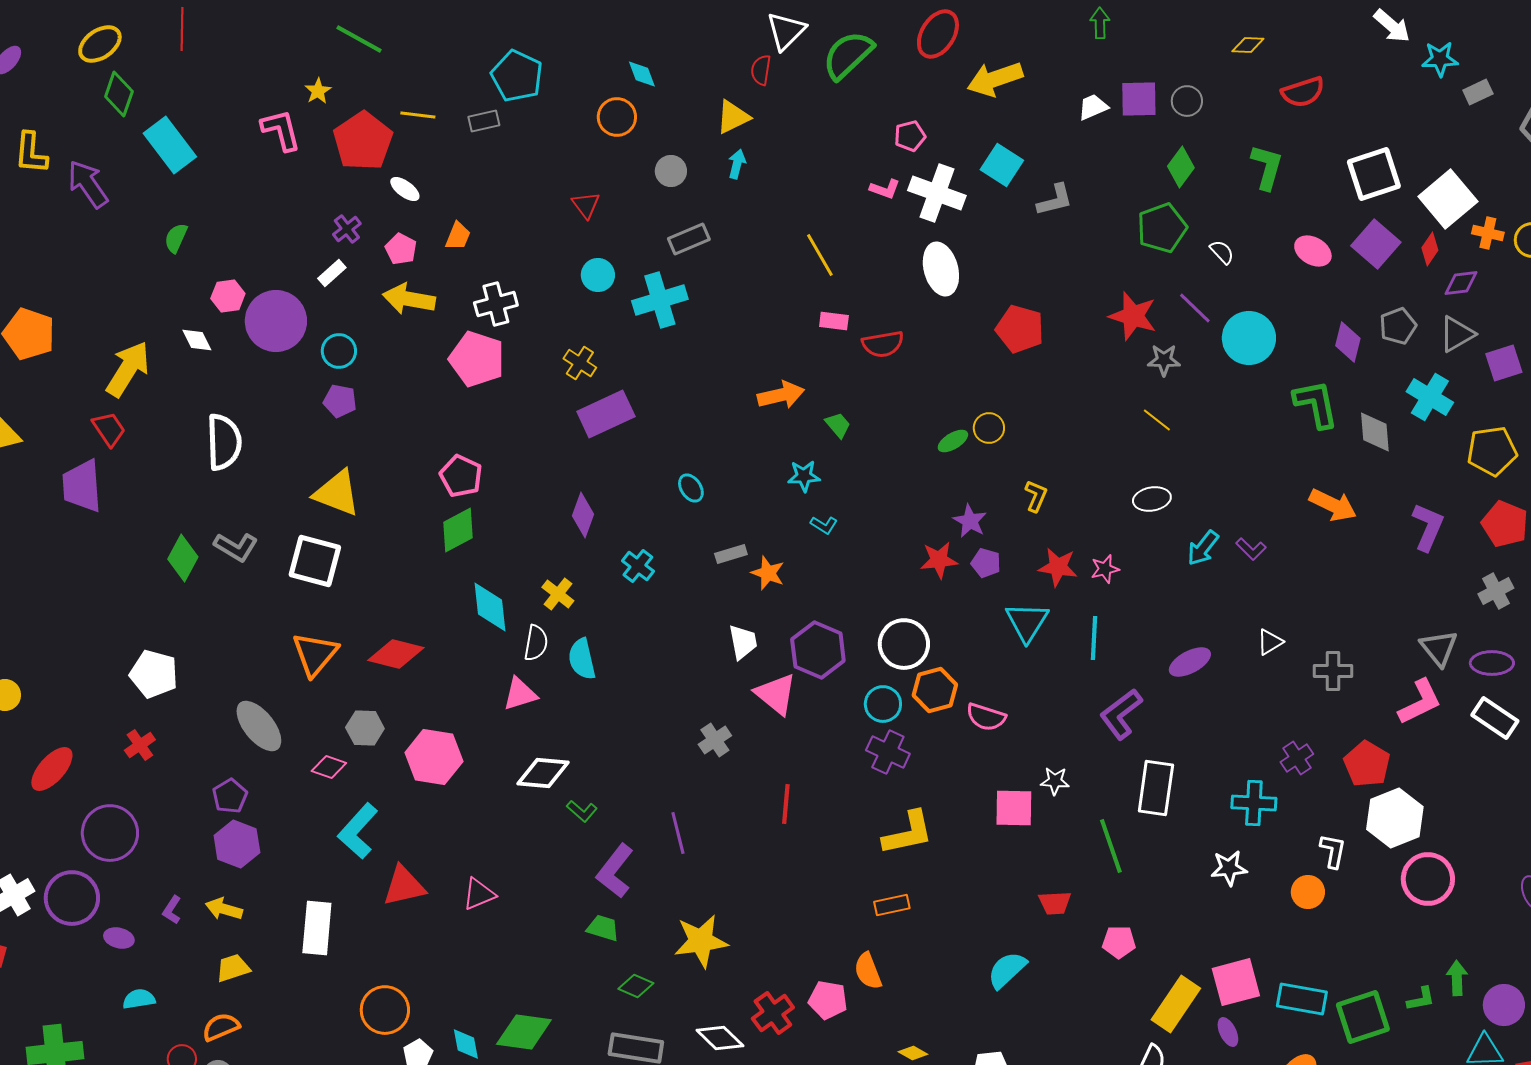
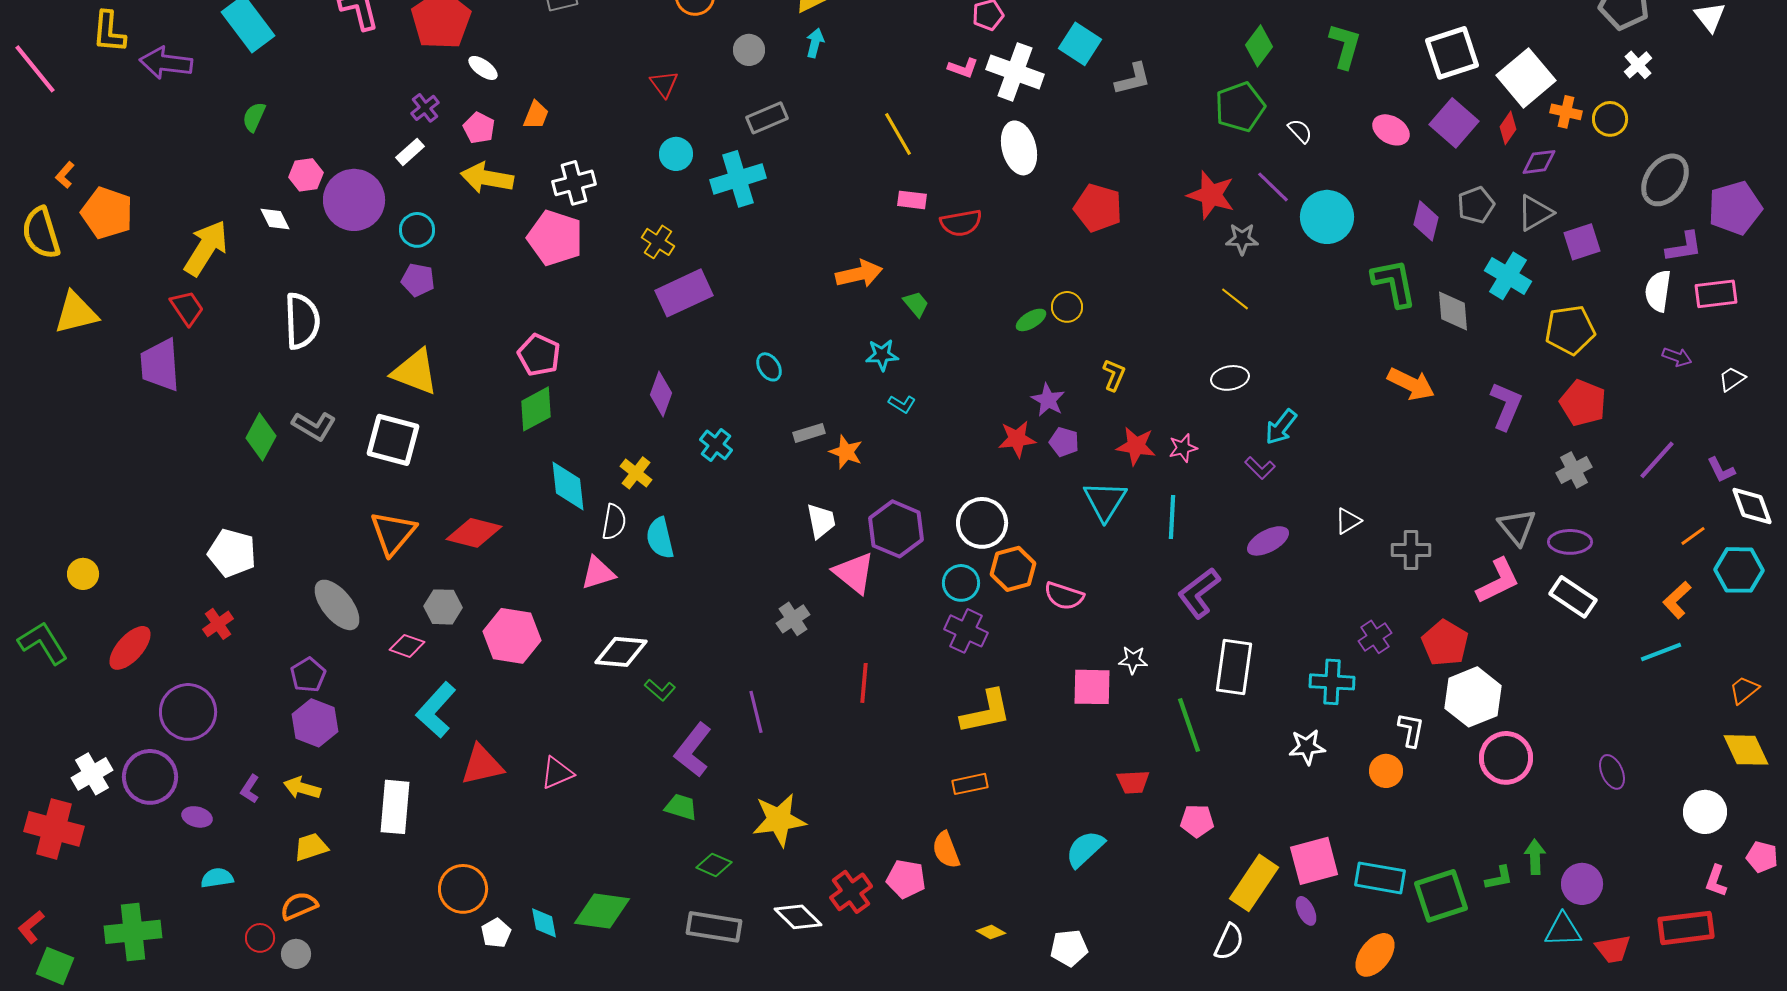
purple arrow: (88, 184) -> (166, 63), turned -48
purple L-shape: (1251, 549) -> (1260, 468), moved

